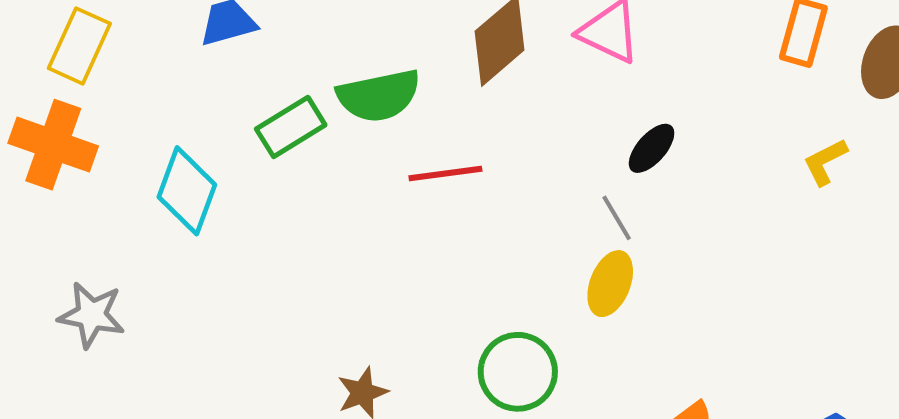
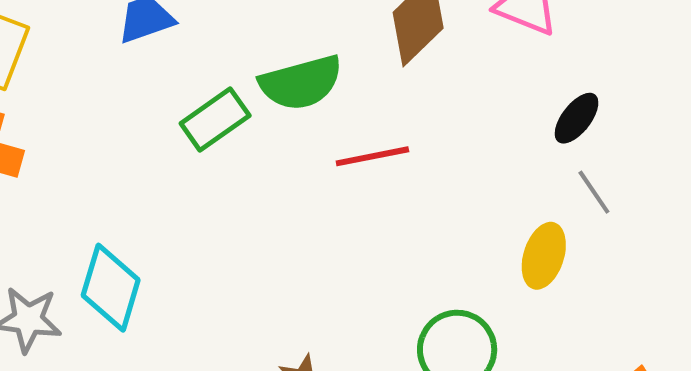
cyan diamond: (187, 191) -> (111, 288), moved
gray line: (617, 218) -> (594, 192), moved

